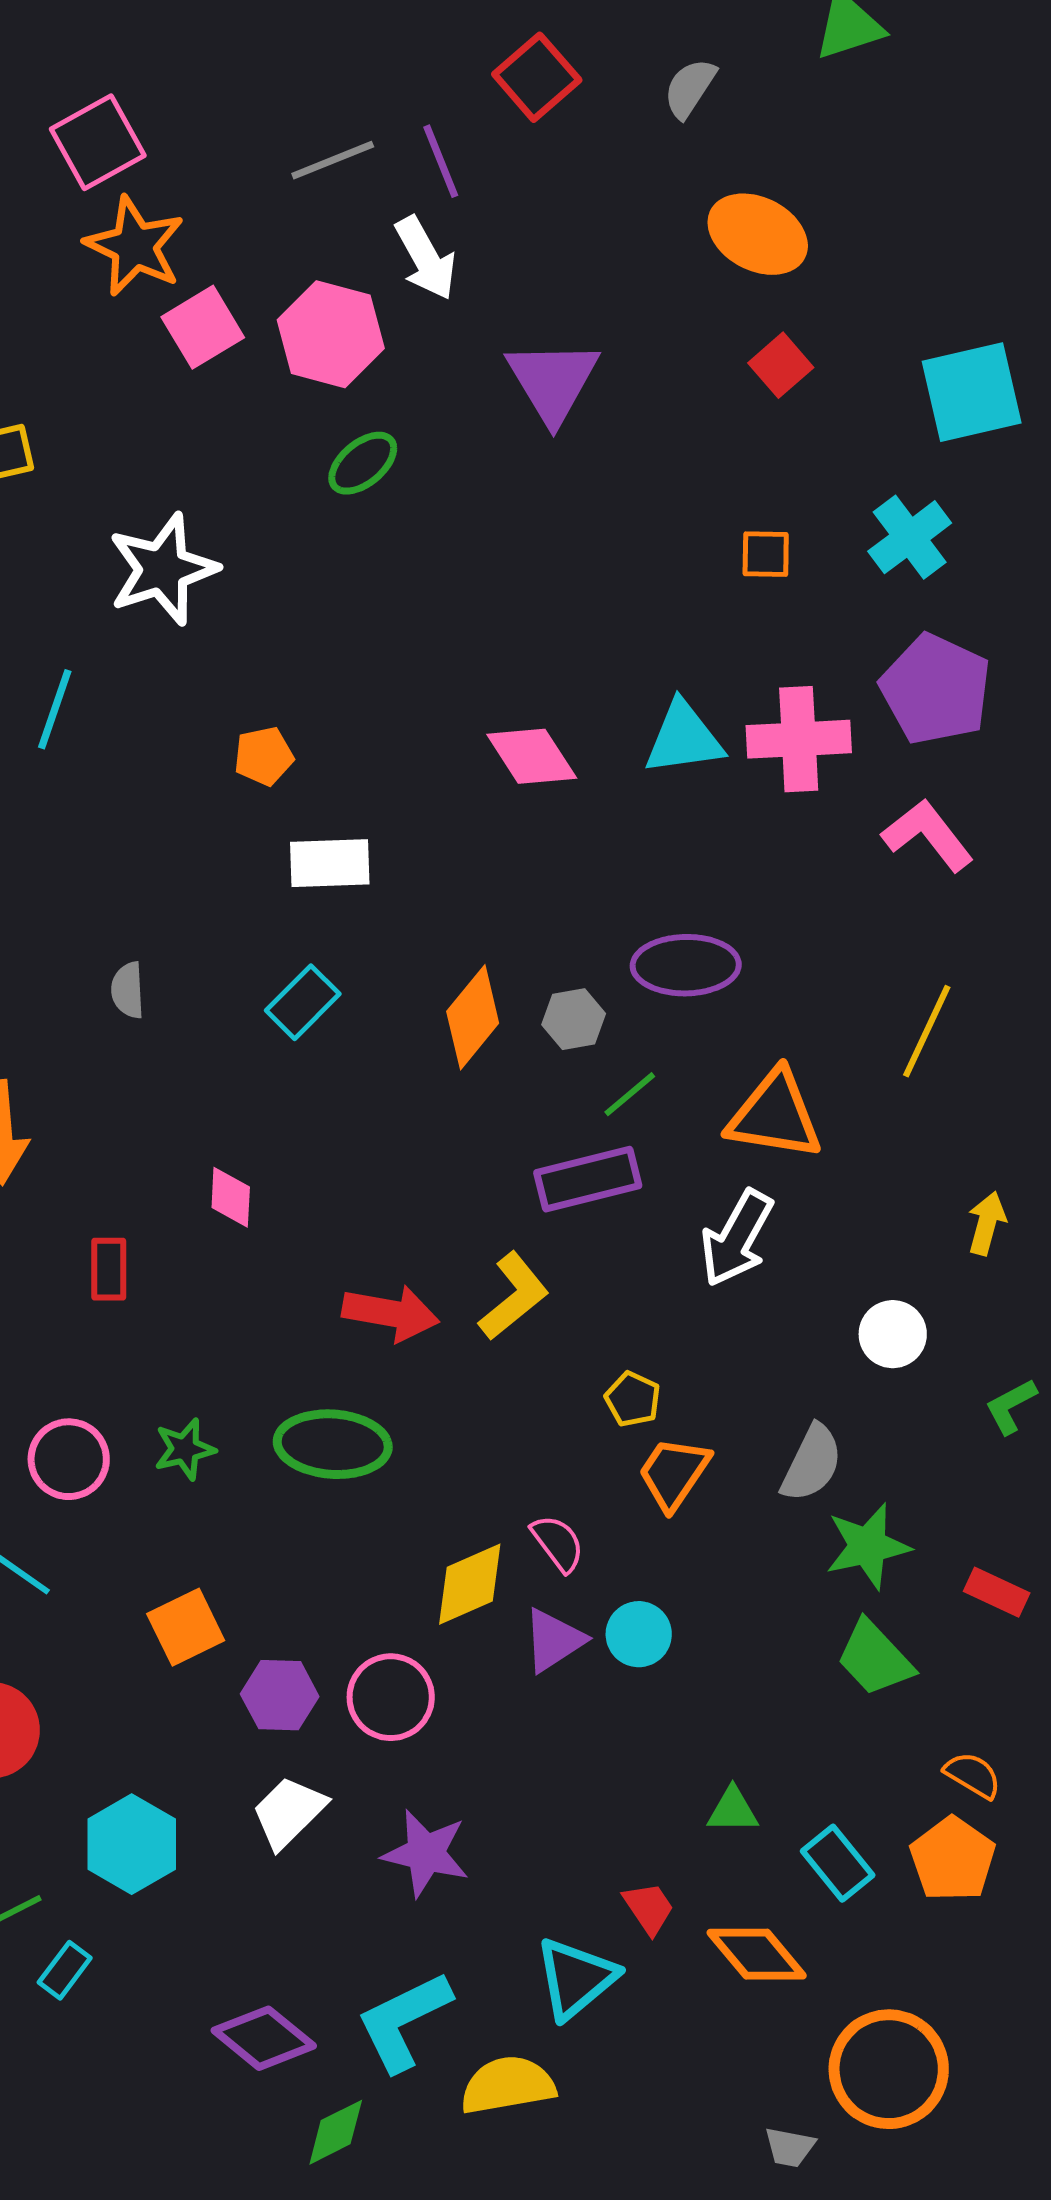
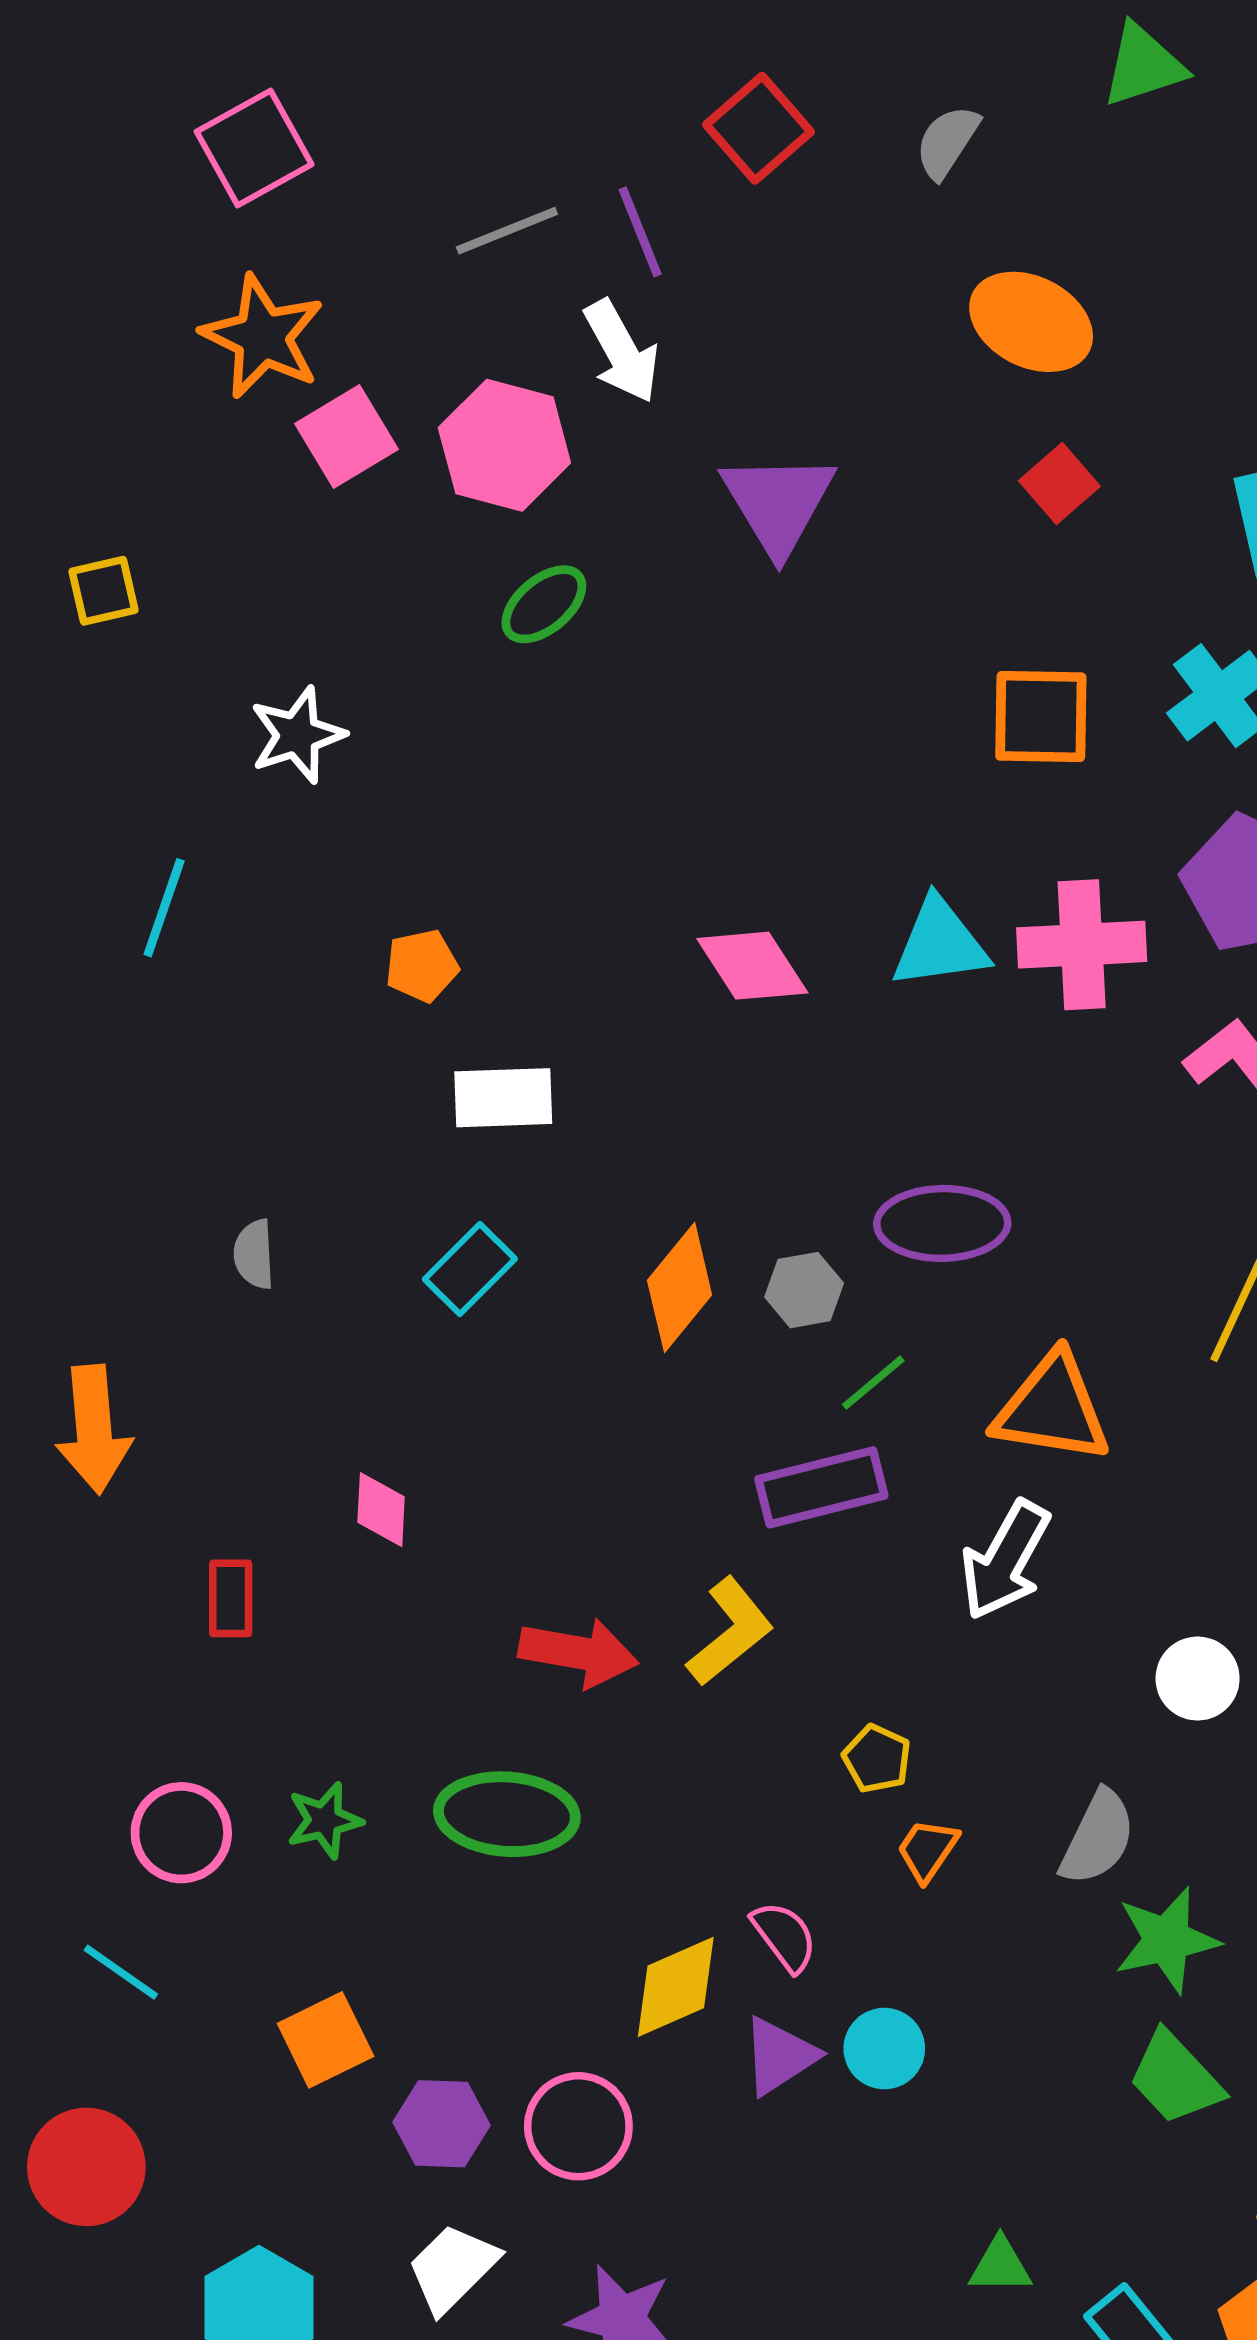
pink square: (98, 142) -> (254, 148), moved
orange square: (766, 554) -> (1041, 717), size x1.6
white star: (163, 569) -> (297, 735), size x0.7
orange trapezoid: (674, 1473) -> (927, 1850), size x0.7

